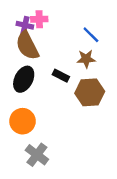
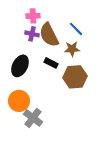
purple cross: (25, 25) -> (32, 34), moved
brown semicircle: (27, 46) -> (49, 35), moved
gray cross: (37, 155) -> (33, 118), moved

